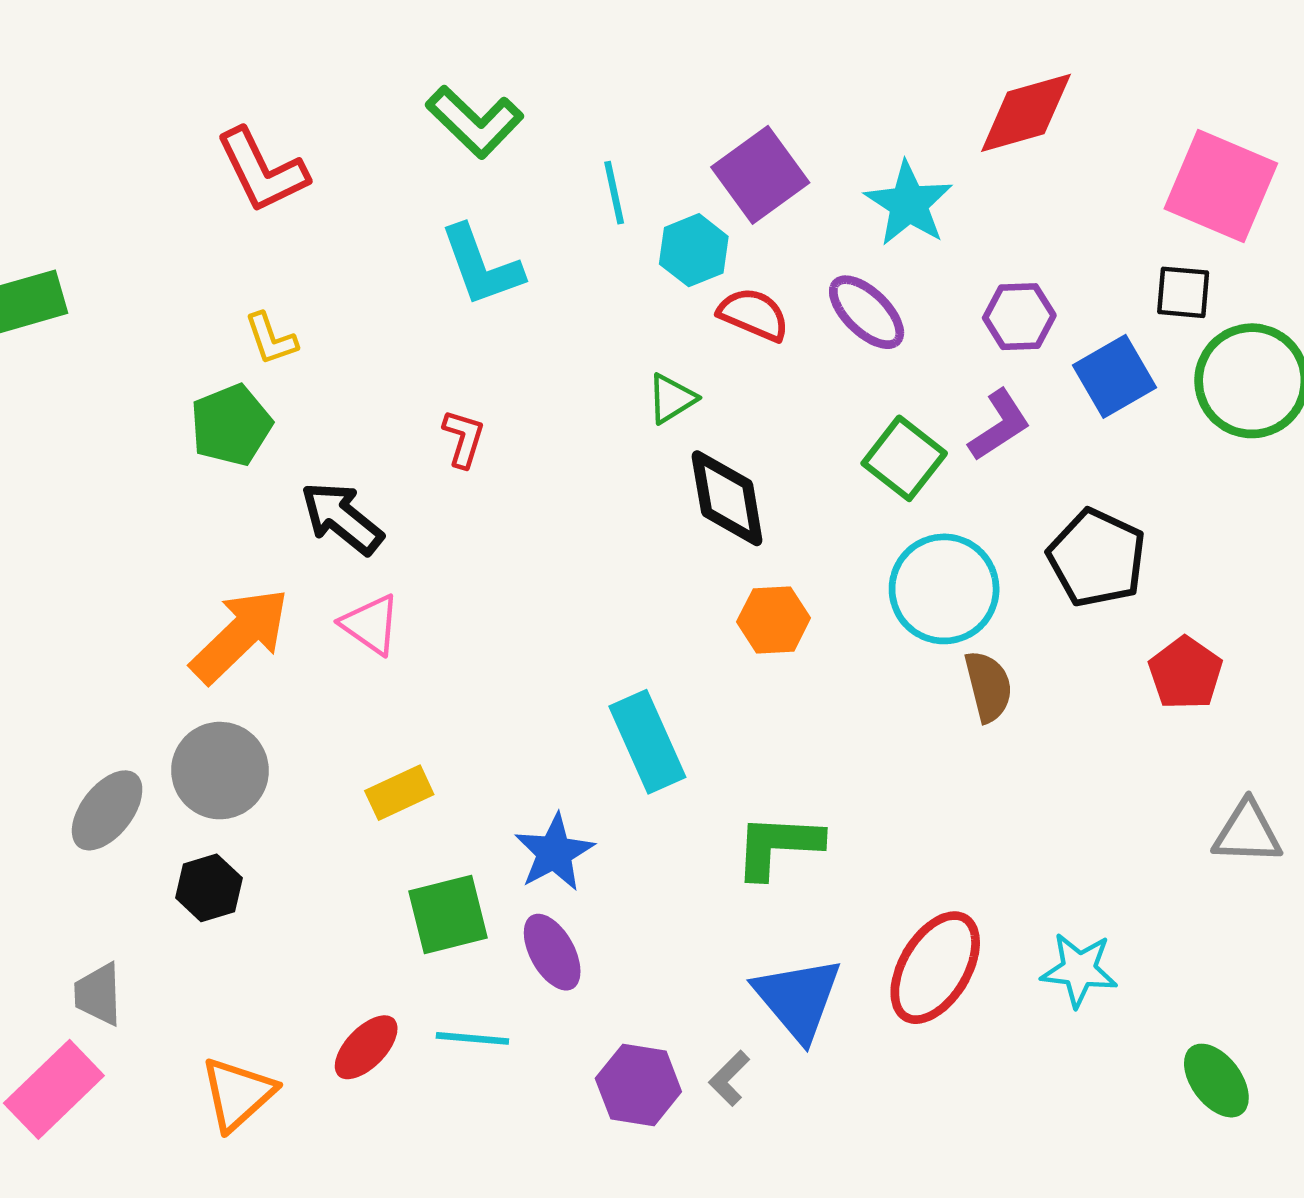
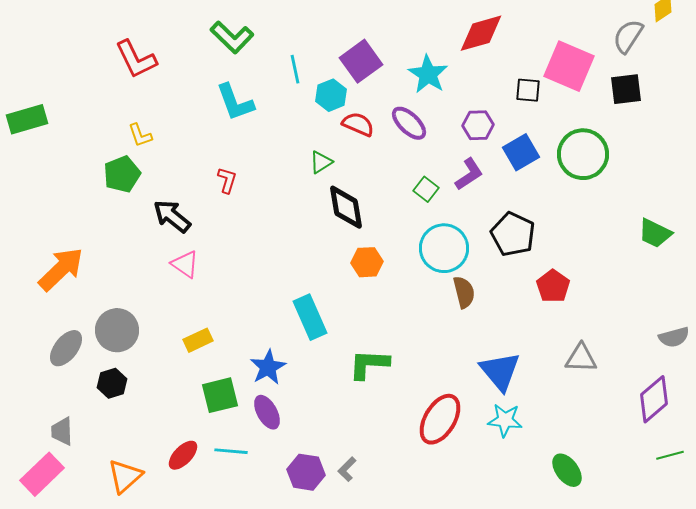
black square: (1183, 292) -> (528, 90), moved
green square: (904, 458) -> (426, 189), size x0.7
orange arrow: (240, 635) -> (61, 269), moved
blue triangle: (798, 999) -> (500, 371), moved

